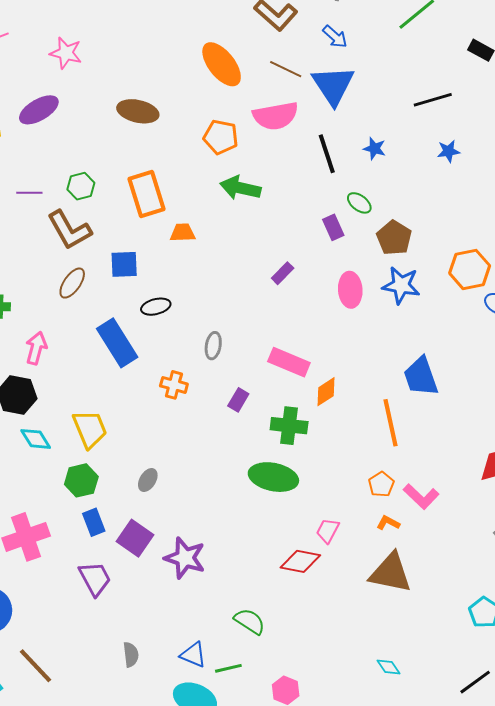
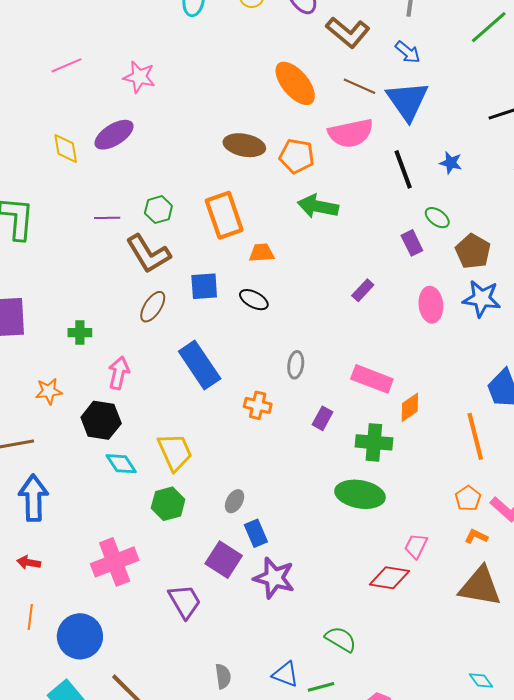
brown ellipse: (138, 111) -> (244, 145), moved
black ellipse: (156, 307) -> (254, 300), moved, turned 44
blue rectangle: (94, 522) -> (256, 533), moved

